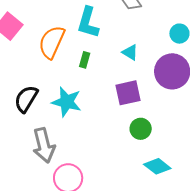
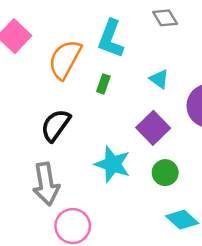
purple square: (128, 93) -> (153, 128), turned -36
black semicircle: (26, 99) -> (56, 125), moved
cyan star: (67, 102) -> (113, 164), moved

